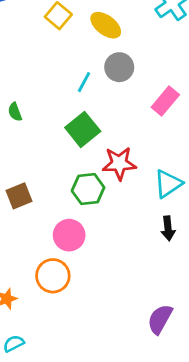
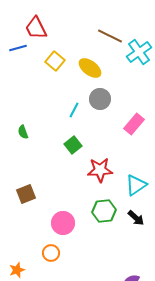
green square: (83, 129) -> (73, 145), size x0.7
green hexagon: (88, 189) -> (104, 211), moved
black arrow: (168, 228) -> (136, 218), turned -42
orange circle: (53, 276) -> (51, 253), size x0.7

